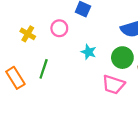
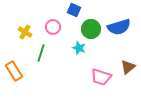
green circle: (122, 58) -> (91, 29), moved
green line: (44, 69) -> (41, 53), moved

